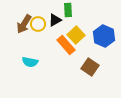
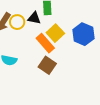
black triangle: (55, 20) -> (34, 18), turned 40
brown square: (90, 67) -> (47, 65), moved

